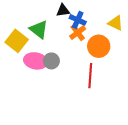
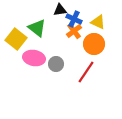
yellow triangle: (116, 23) -> (98, 22), moved
gray circle: (51, 61) -> (56, 64), moved
red line: (90, 76) -> (86, 72), turned 30

